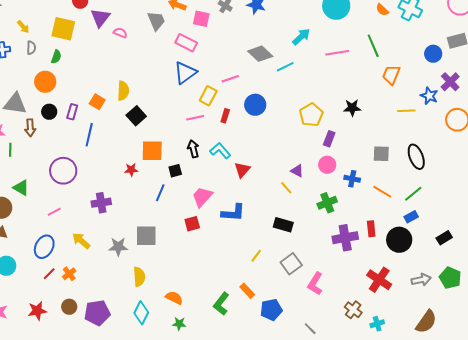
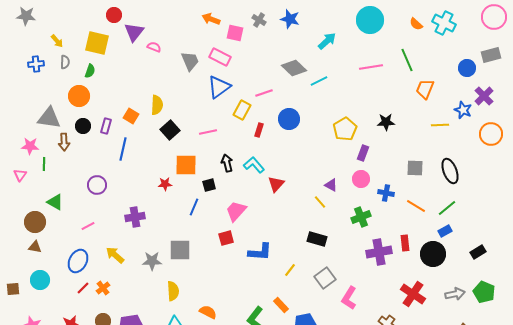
gray trapezoid: (156, 21) -> (190, 61), moved
cyan arrow: (301, 37) -> (327, 41), moved
pink line: (195, 118) -> (208, 132), moved
purple circle: (63, 171) -> (97, 185), size x0.7
blue L-shape: (233, 213) -> (260, 252), moved

